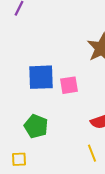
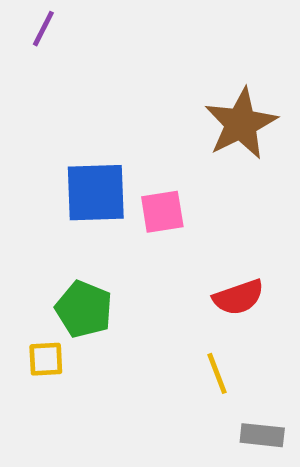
yellow square: (19, 159) -> (46, 359), moved

